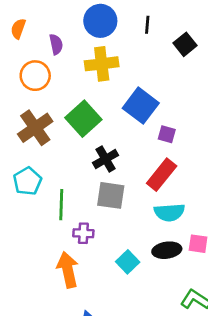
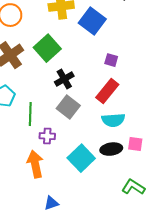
blue square: (141, 106) -> (92, 21), moved
gray square: (111, 195) -> (68, 107), turned 30
cyan square: (128, 262) -> (81, 158), size x1.5

